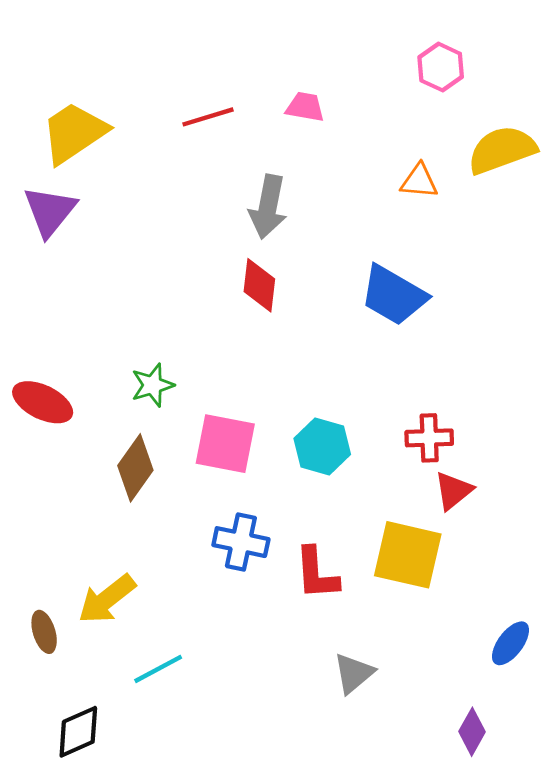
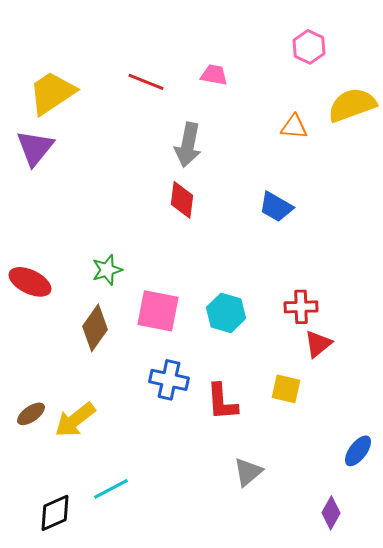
red line: (208, 117) -> (146, 82), turned 39
blue trapezoid: (394, 295) -> (276, 207), size x0.7
yellow square: (408, 555) -> (286, 389), size x0.6
brown ellipse: (44, 632) -> (31, 414), moved, turned 72
cyan line: (158, 669) -> (111, 489), moved

